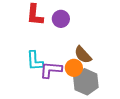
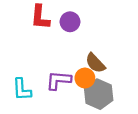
cyan L-shape: (35, 61) -> (22, 89), moved

